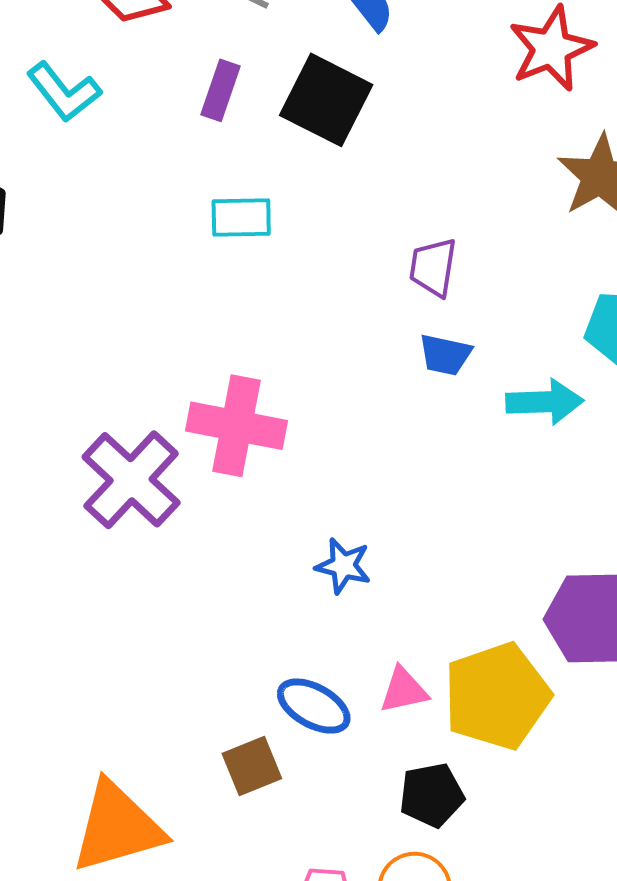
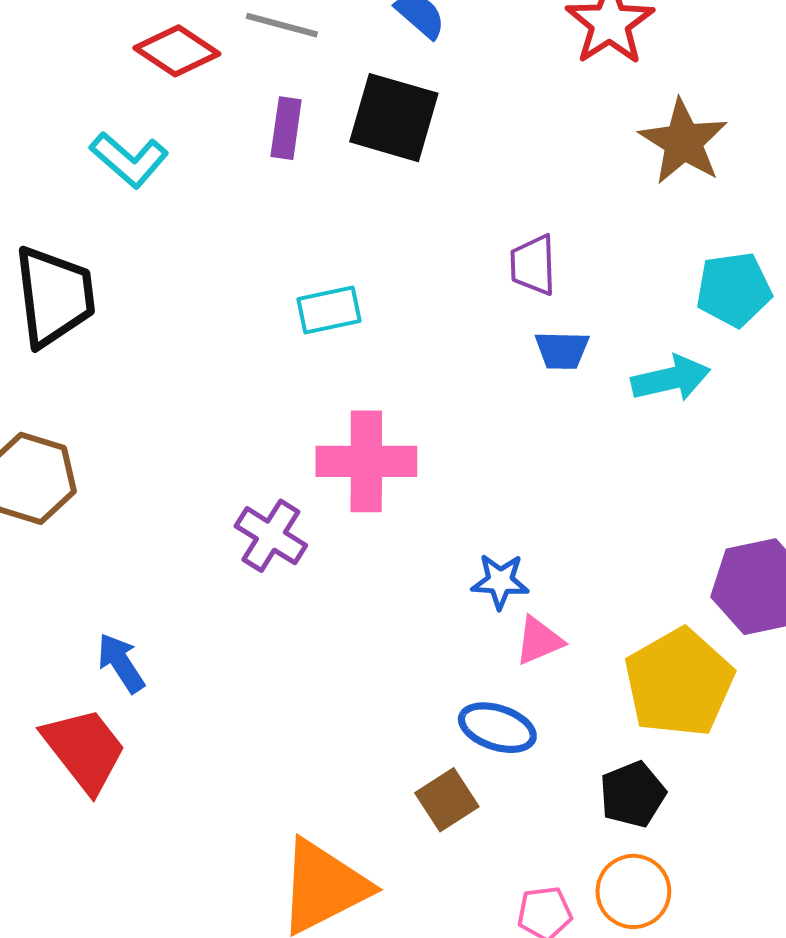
cyan rectangle: (241, 217) -> (329, 310), moved
purple cross: (131, 480) -> (271, 536), size x0.7
pink triangle: (404, 690) -> (539, 641), moved

